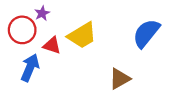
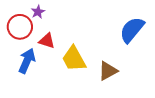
yellow trapezoid: (82, 35) -> (74, 59), moved, turned 92

